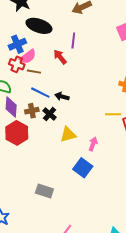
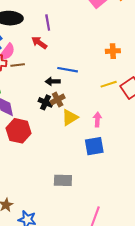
blue line: (40, 93) -> (68, 70), moved
brown cross: (32, 111) -> (58, 100), moved
blue square: (83, 168) -> (94, 146), turned -30

